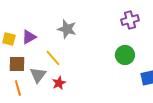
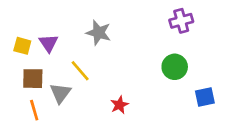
purple triangle: (29, 37) -> (49, 43), turned -35
red star: (59, 83) -> (120, 105), moved

